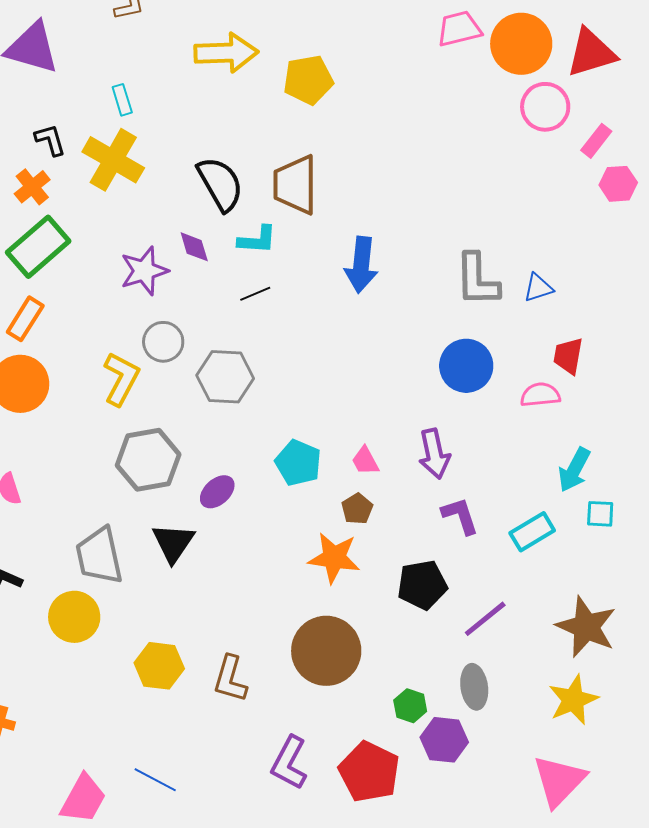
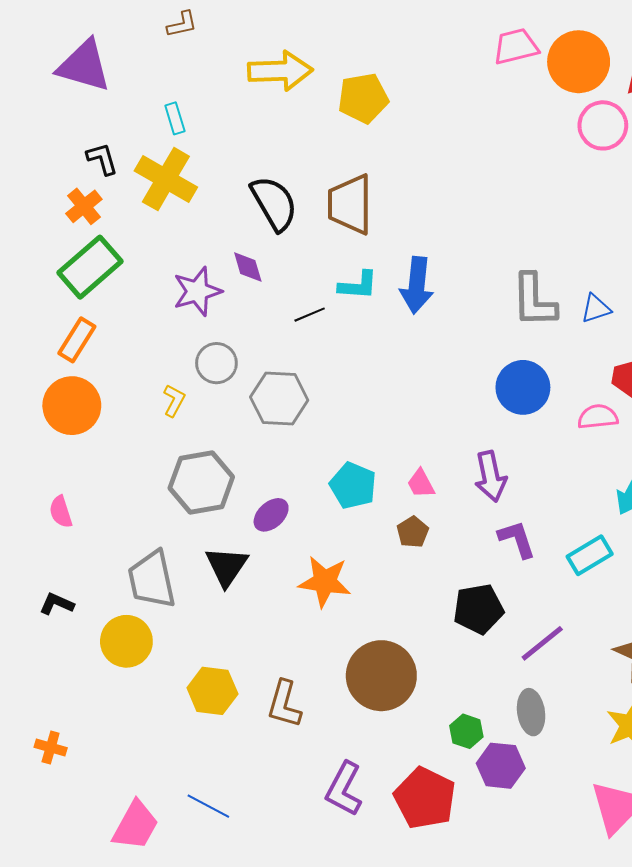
cyan L-shape: (257, 240) -> (358, 285), moved
yellow L-shape: (121, 379) -> (174, 401), size x0.6
orange star: (334, 558) -> (325, 582), moved

